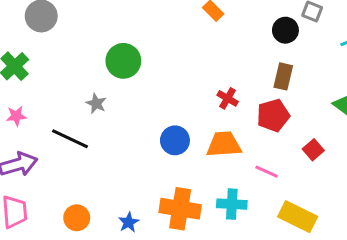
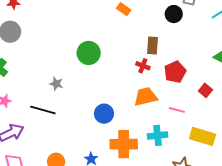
green circle: (123, 61) -> (89, 53), moved
brown rectangle: (283, 76) -> (152, 46), moved
blue circle: (175, 140) -> (104, 114), moved

